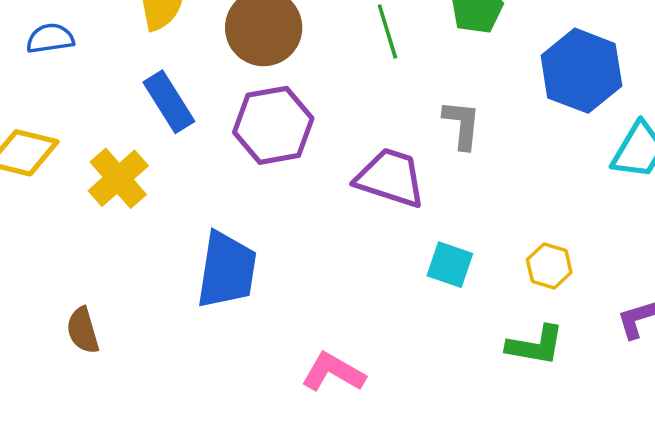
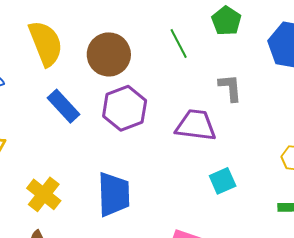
yellow cross: (118, 178) -> (44, 194), moved
cyan square: (450, 265) -> (223, 181), moved, turned -32

